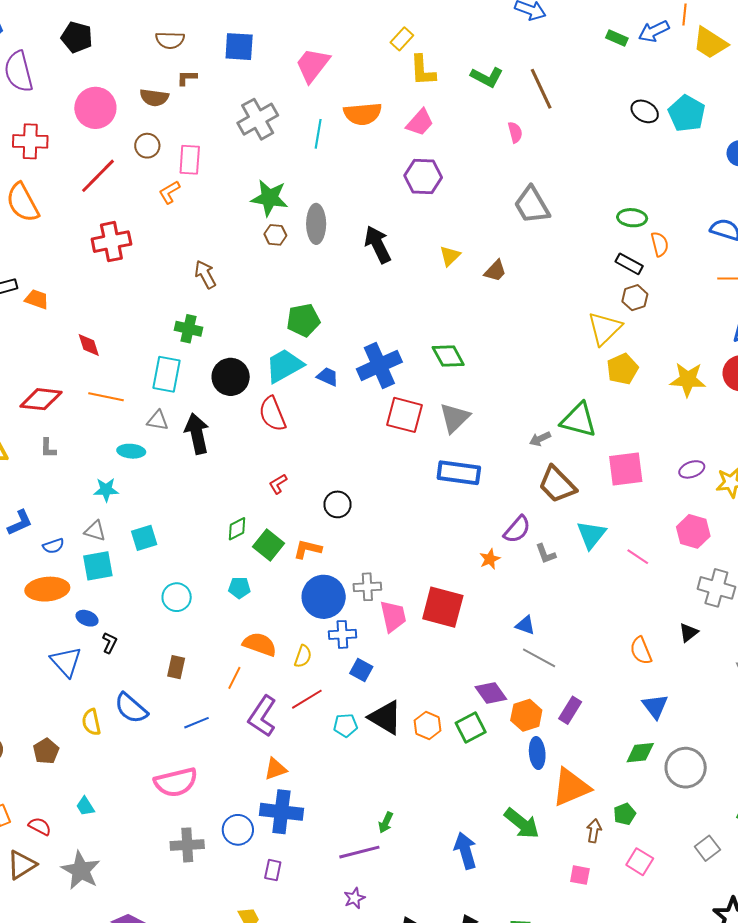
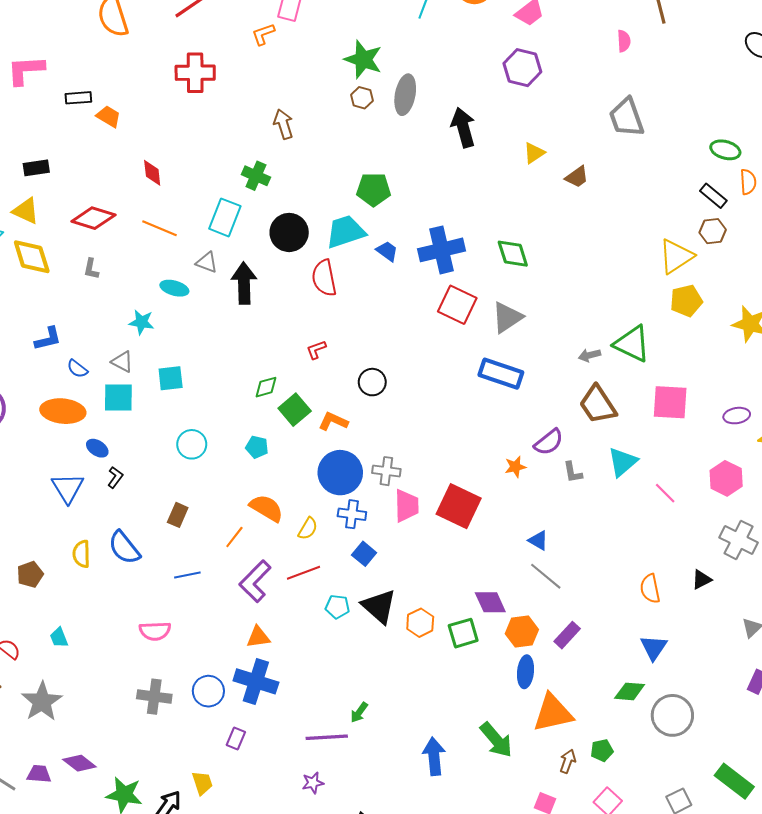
blue semicircle: (53, 546) -> (77, 369), turned 45
pink semicircle: (176, 782) -> (155, 631), size x0.7

